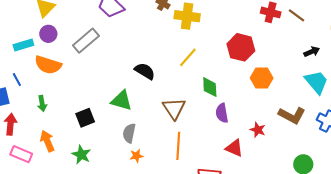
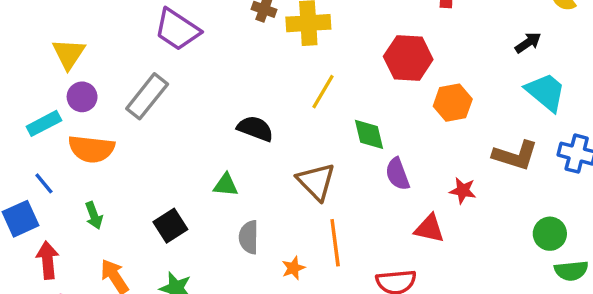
green triangle: (122, 101) -> (226, 185), size x0.7
orange star: (136, 156) -> (293, 268), moved

